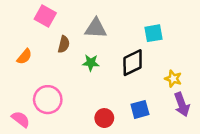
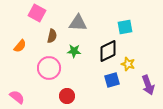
yellow star: (173, 79) -> (128, 64), moved
pink circle: (48, 100) -> (49, 68), moved
blue square: (140, 109) -> (112, 80), moved
red circle: (104, 118) -> (67, 96), moved

